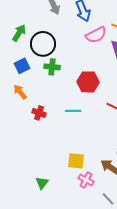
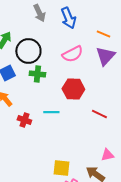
pink semicircle: (96, 35) -> (72, 54), moved
cyan line: (73, 111) -> (51, 112), moved

